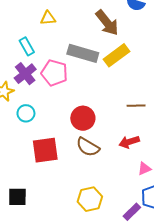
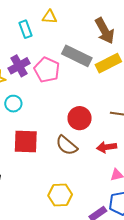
cyan rectangle: (27, 46) -> (26, 29), moved
red circle: (83, 118) -> (80, 118), moved

